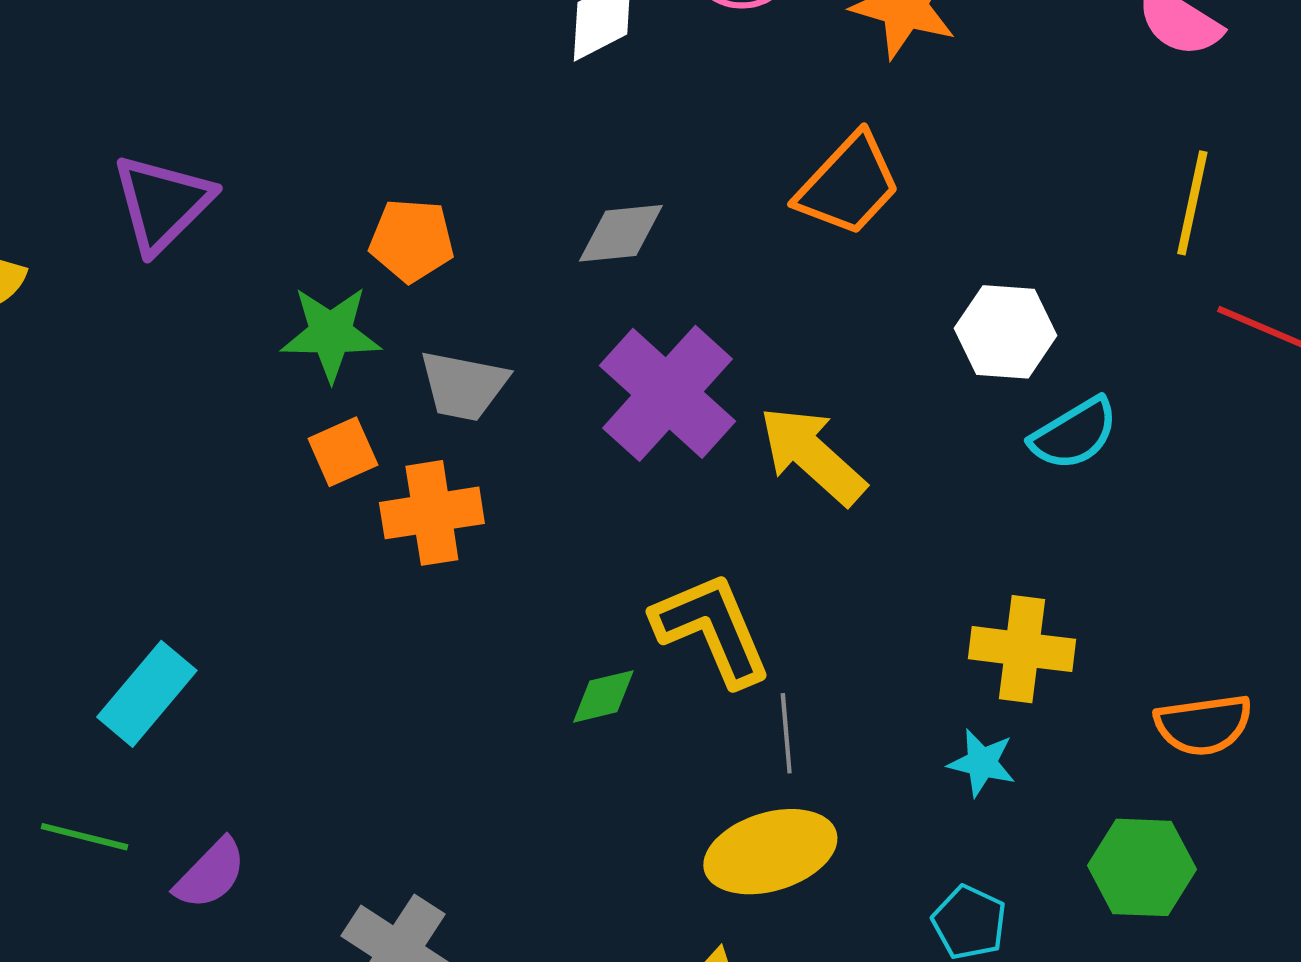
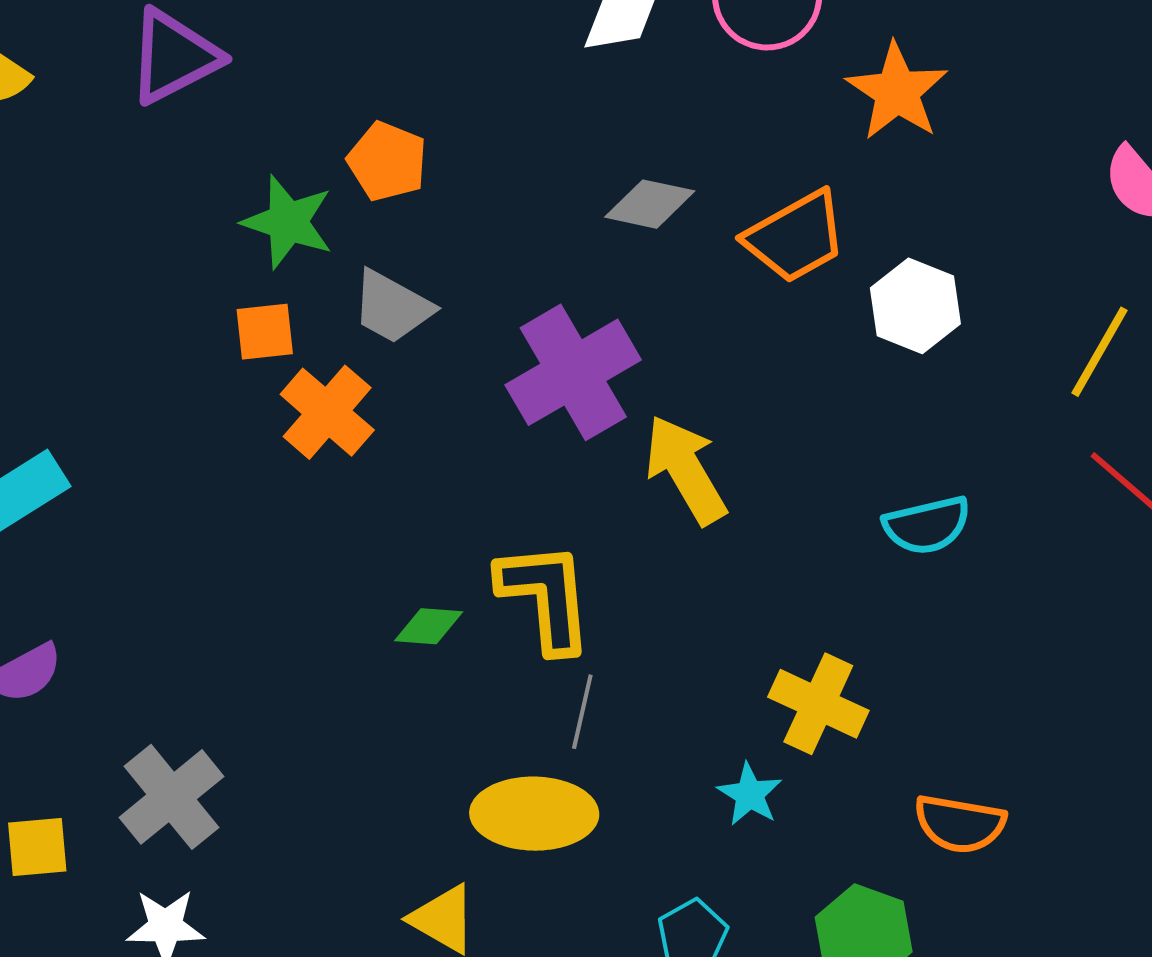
gray diamond: (621, 233) -> (650, 204), moved
white hexagon: (1006, 332) -> (915, 306), moved
orange cross: (432, 513) -> (327, 412), turned 32

